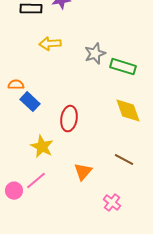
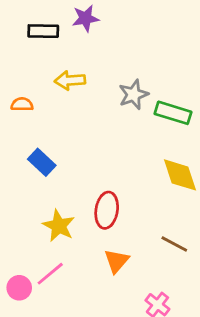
orange semicircle: (16, 85) -> (22, 104), moved
red ellipse: (69, 119) -> (107, 210), moved

